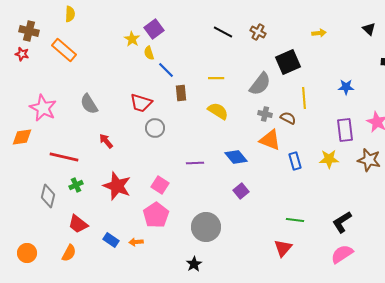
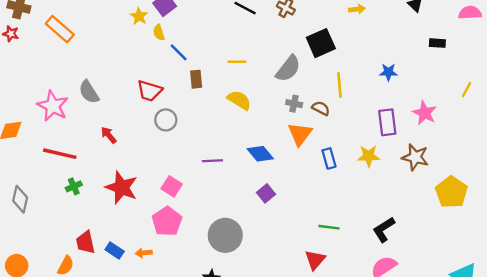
pink star: (43, 108) -> (53, 106), moved
orange triangle: (270, 140) -> (300, 134), turned 45
gray diamond: (48, 196) -> (20, 199), moved
red trapezoid: (78, 224) -> (85, 242), moved, turned 40

